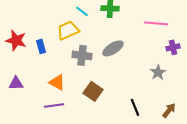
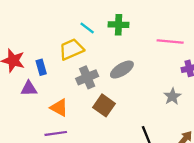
gray cross: (82, 55) -> (87, 77), turned -30
purple triangle: (16, 83) -> (29, 89), moved
brown square: (93, 91) -> (104, 105), moved

